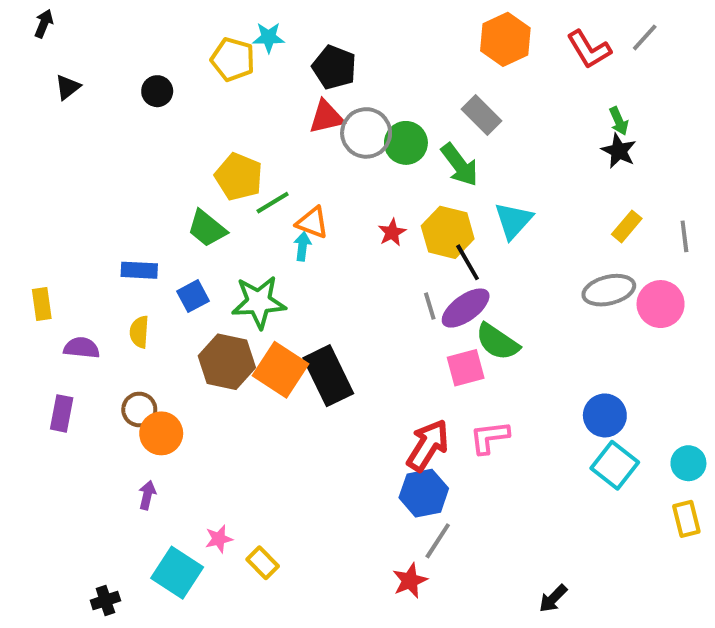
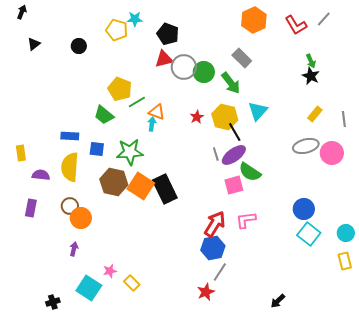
blue square: (193, 296) -> (97, 149), turned 35
yellow semicircle: (139, 332) -> (70, 167), size x1.8

